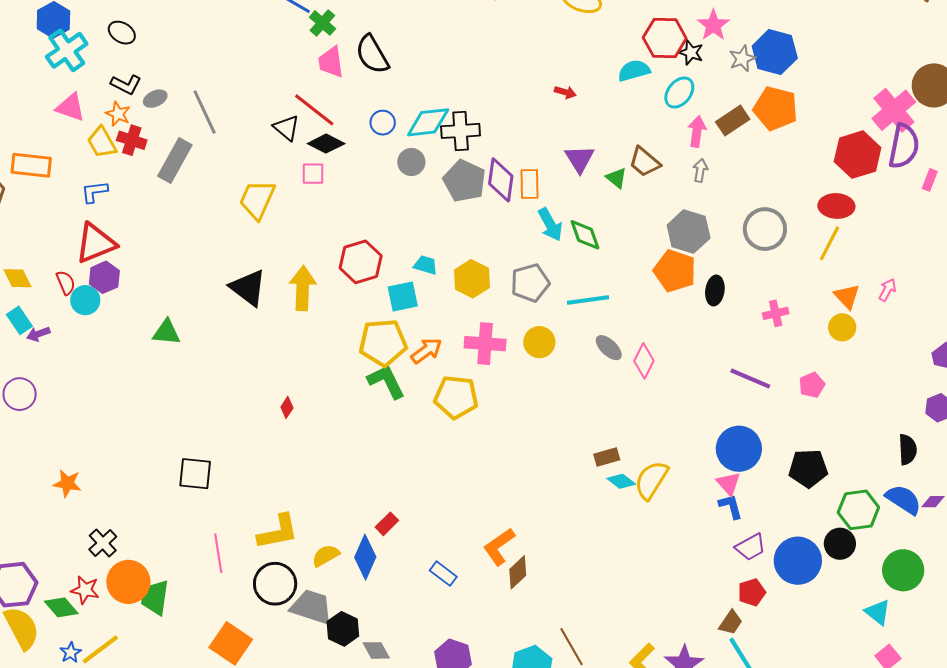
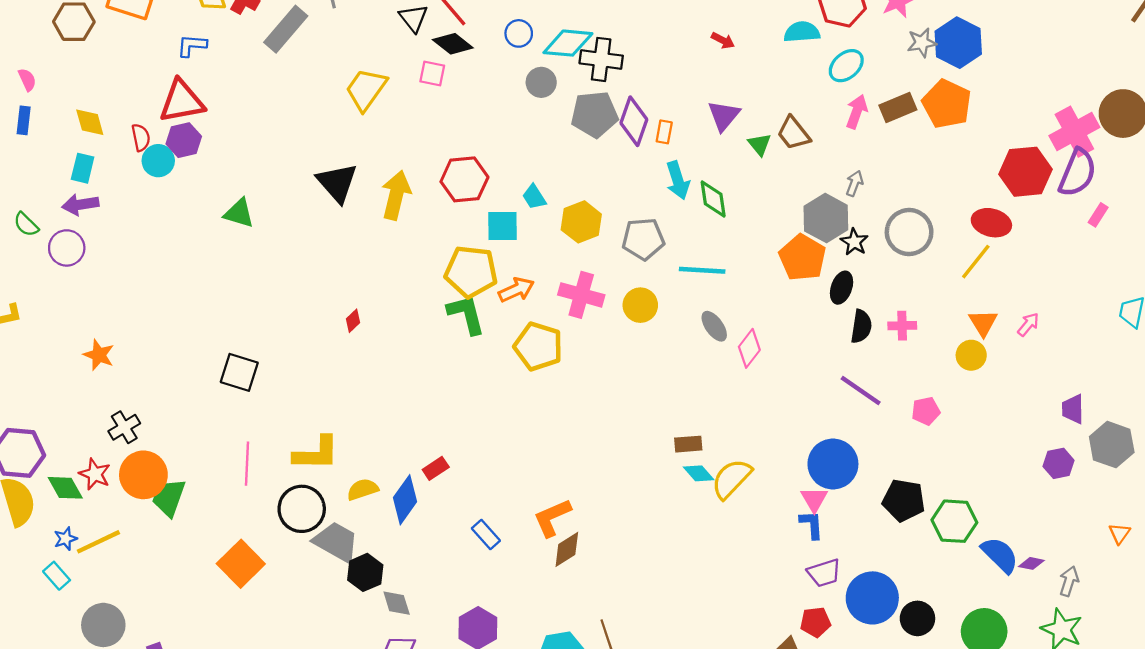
black star: (691, 53) -> (854, 242), moved
gray arrow: (700, 170) -> (855, 183), moved
gray pentagon: (464, 181) -> (594, 114), turned 30
orange rectangle: (530, 184) -> (664, 132), size x0.7
cyan trapezoid: (426, 265) -> (534, 197), turned -150
cyan rectangle: (19, 320) -> (83, 168), turned 36
purple arrow: (38, 334) -> (80, 205), moved, size x1.4
black semicircle: (908, 450) -> (861, 326), moved
green hexagon: (858, 510) -> (954, 521), moved
black circle: (840, 544) -> (917, 618), moved

